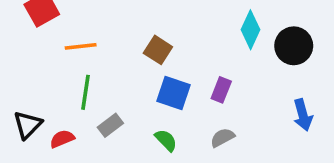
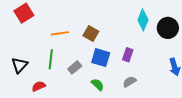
orange line: (81, 46) -> (60, 33), moved
black triangle: (28, 125) -> (20, 65), moved
gray rectangle: (110, 125) -> (75, 67), moved

